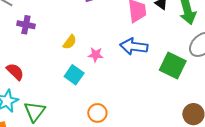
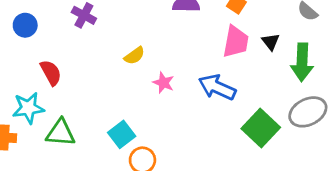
cyan square: (74, 75) -> (122, 134), moved
green triangle: (35, 111) -> (61, 133), turned 40

